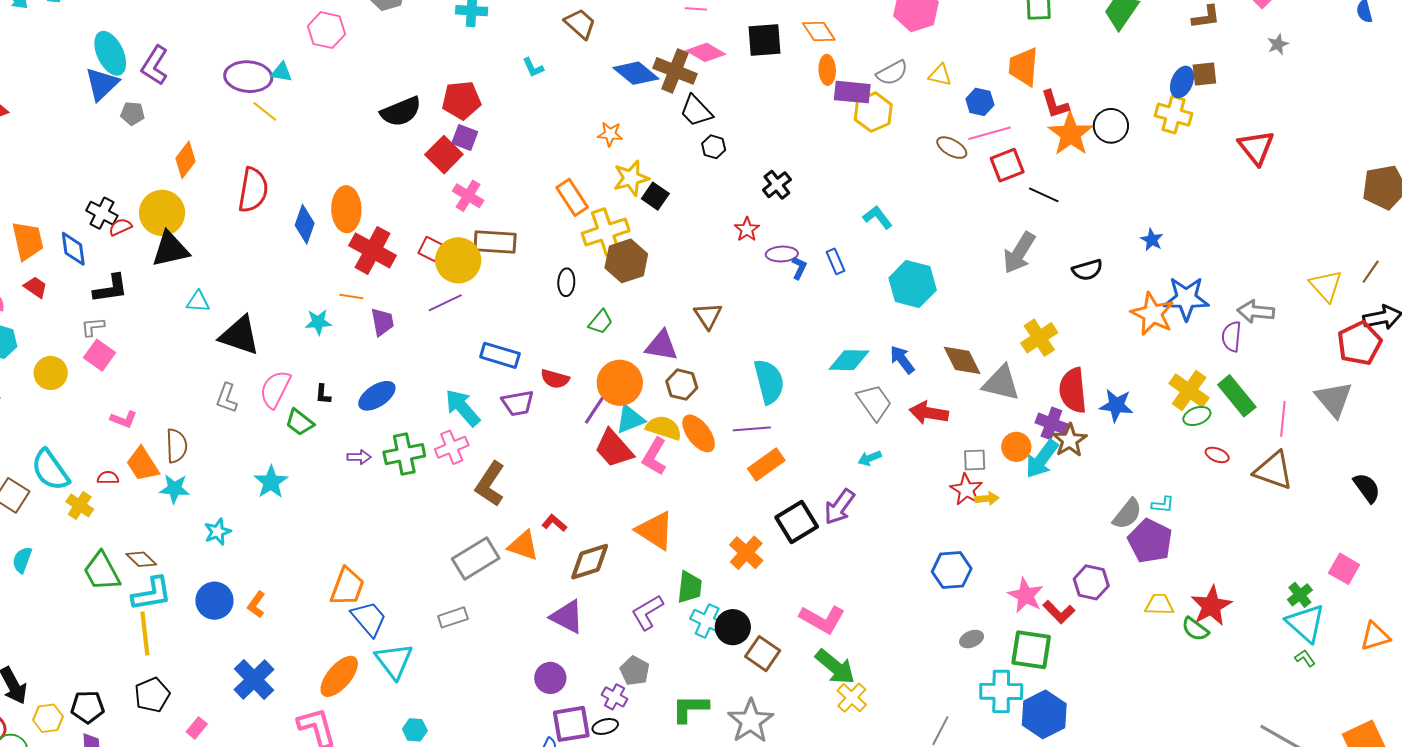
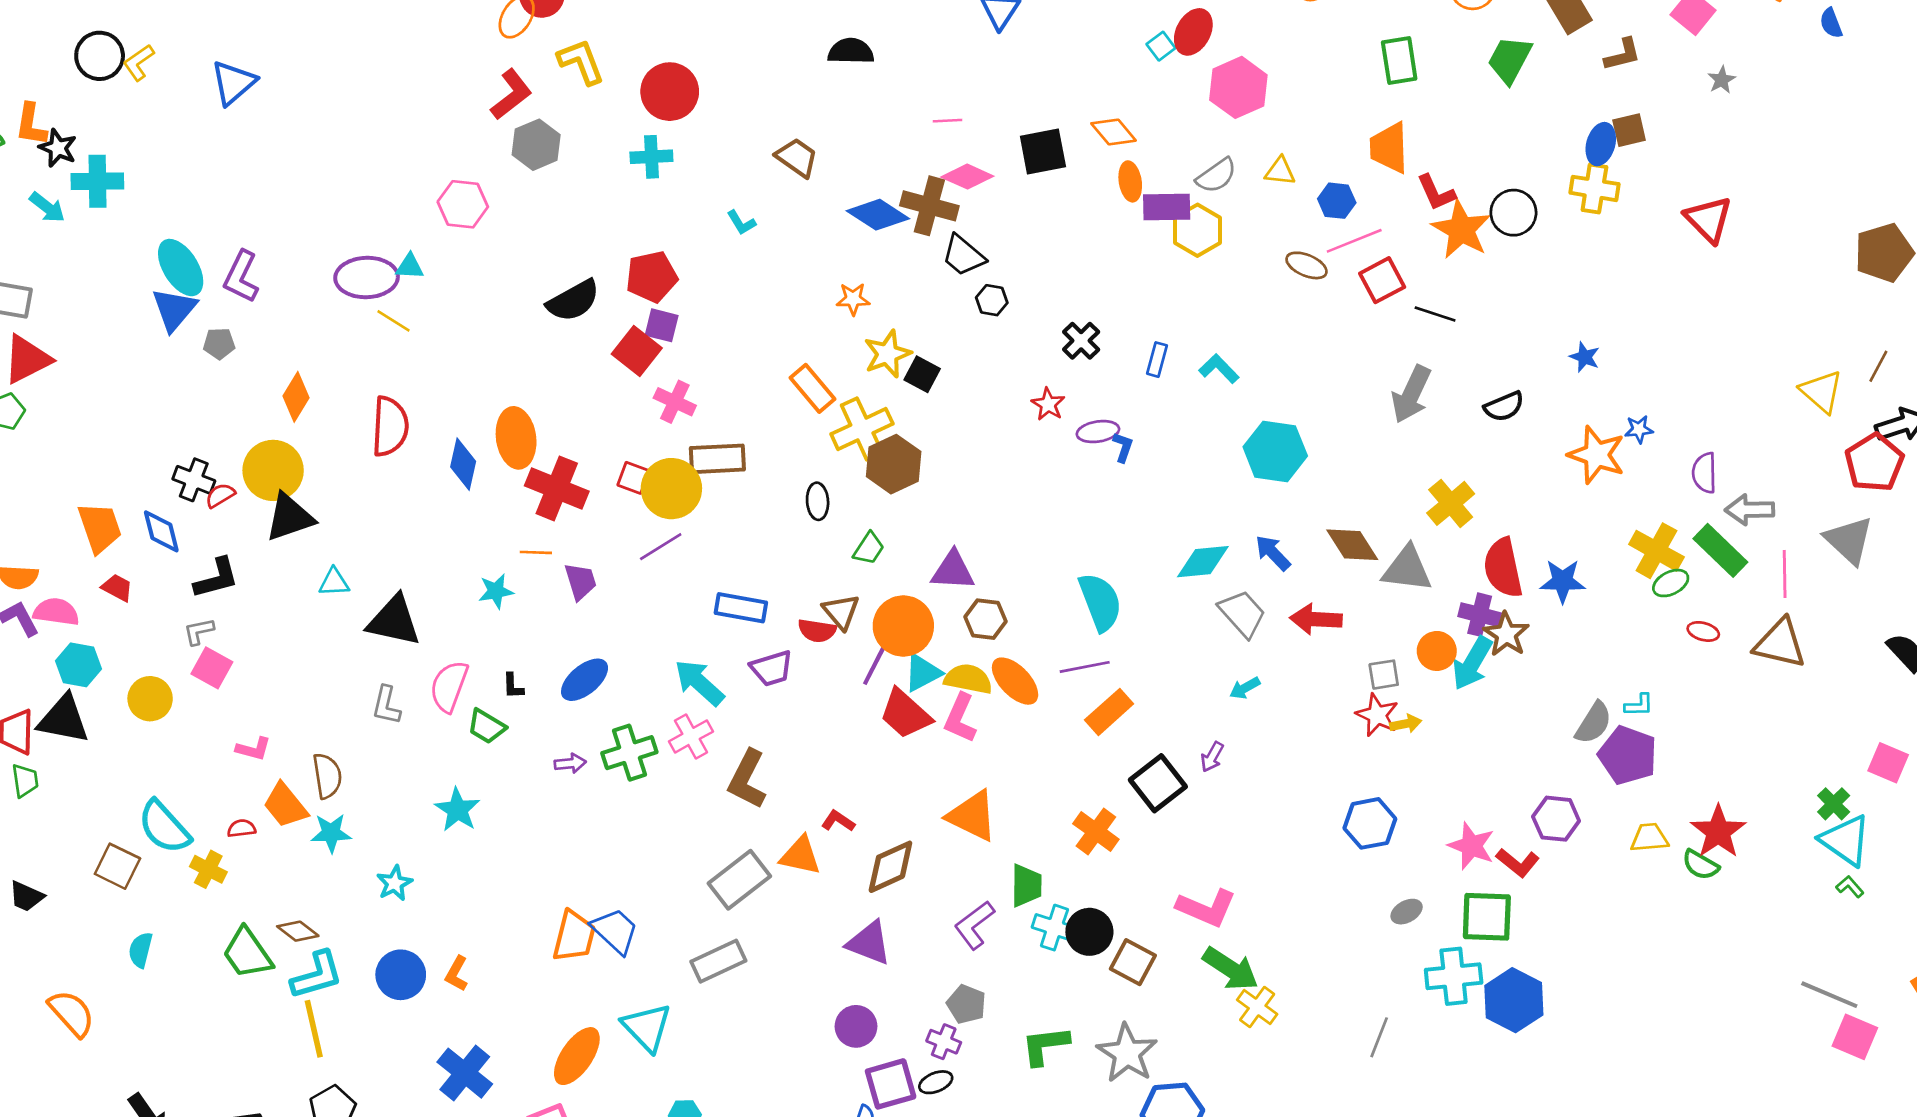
blue rectangle: (836, 261) -> (1157, 360), moved, turned 45
blue star: (1186, 298) -> (1639, 429), size x0.5
gray arrow: (1256, 312) -> (1750, 510), moved
brown triangle: (708, 316) -> (841, 612), moved
purple arrow: (839, 507) -> (1212, 757), size x0.6
gray rectangle: (453, 617) -> (718, 961), size x1.4
blue trapezoid: (369, 619) -> (615, 931), moved

